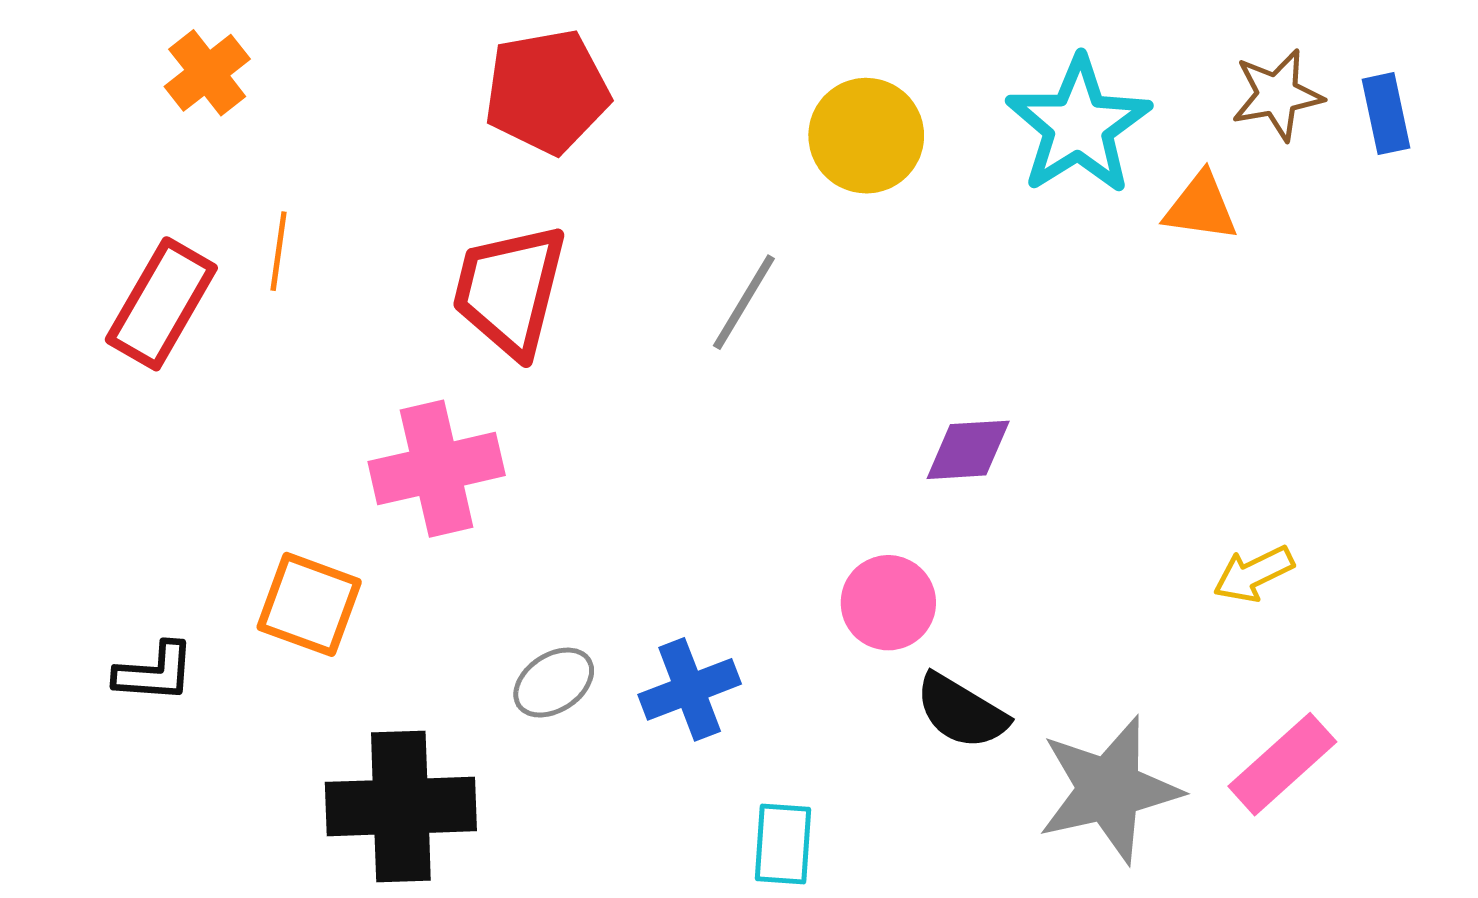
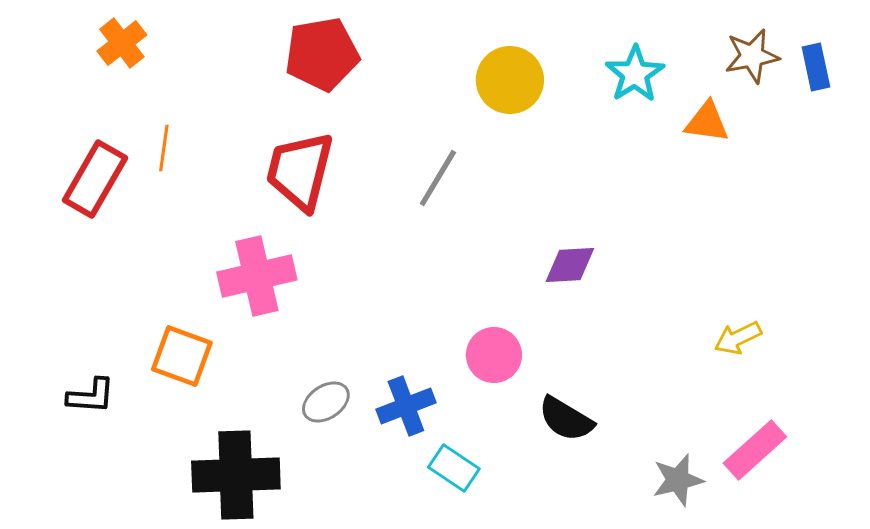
cyan star: (1079, 125) -> (635, 74), size x0.7
pink circle: (888, 603) -> (494, 355), moved
gray star: (1109, 790) -> (678, 480), moved, size x0.6
cyan rectangle: (783, 844) -> (454, 468), moved, turned -60

